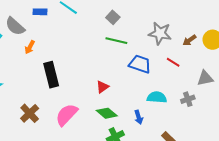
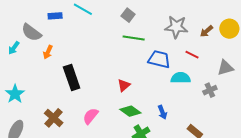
cyan semicircle: (157, 97) -> (181, 78), moved
pink semicircle: (67, 115) -> (90, 116), size x0.7

